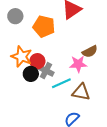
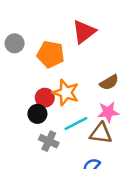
orange star: (22, 56) -> (66, 93), moved
pink star: (78, 64) -> (108, 112), moved
gray cross: (46, 71) -> (49, 141), moved

